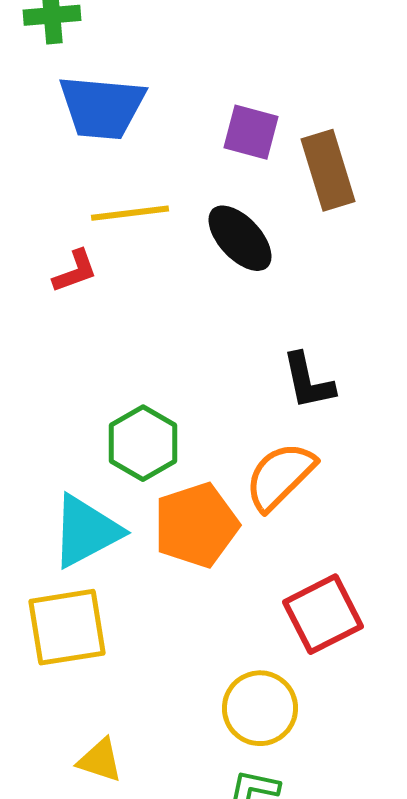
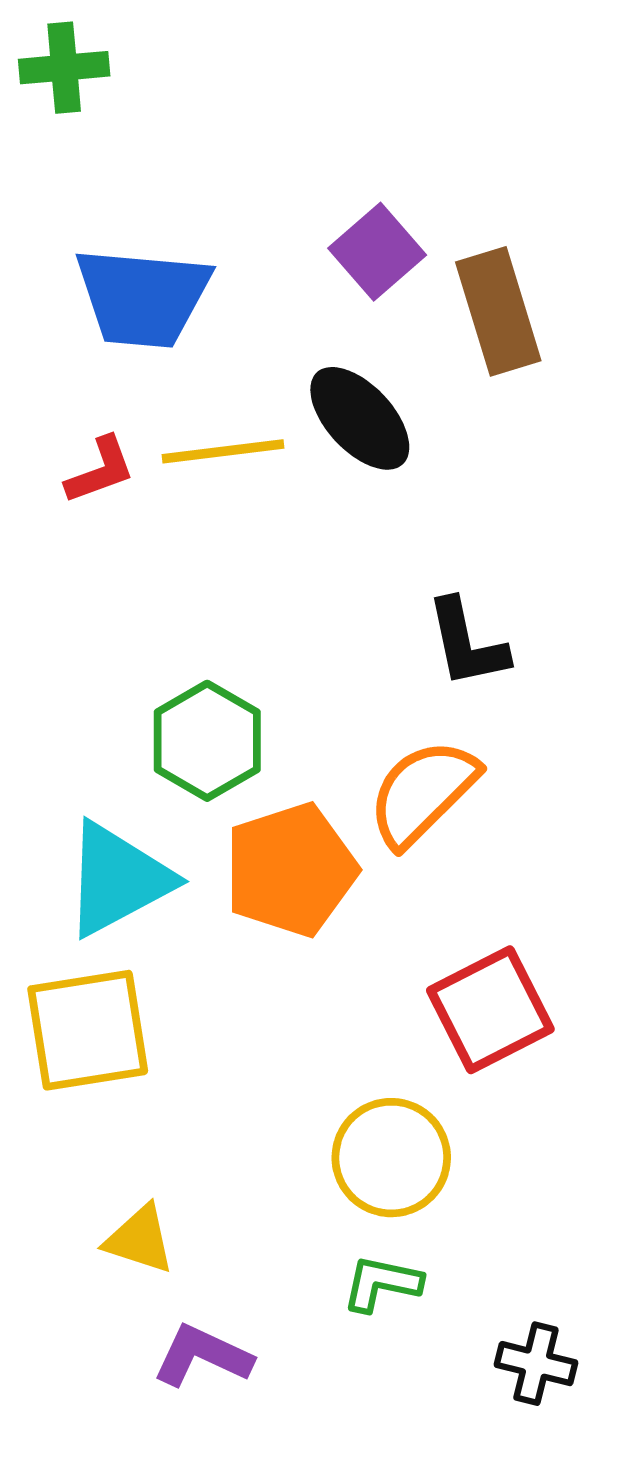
blue trapezoid: (102, 107) -> (143, 297), moved
purple square: (251, 132) -> (377, 252), turned 34
yellow line: (130, 213) -> (223, 451), moved

